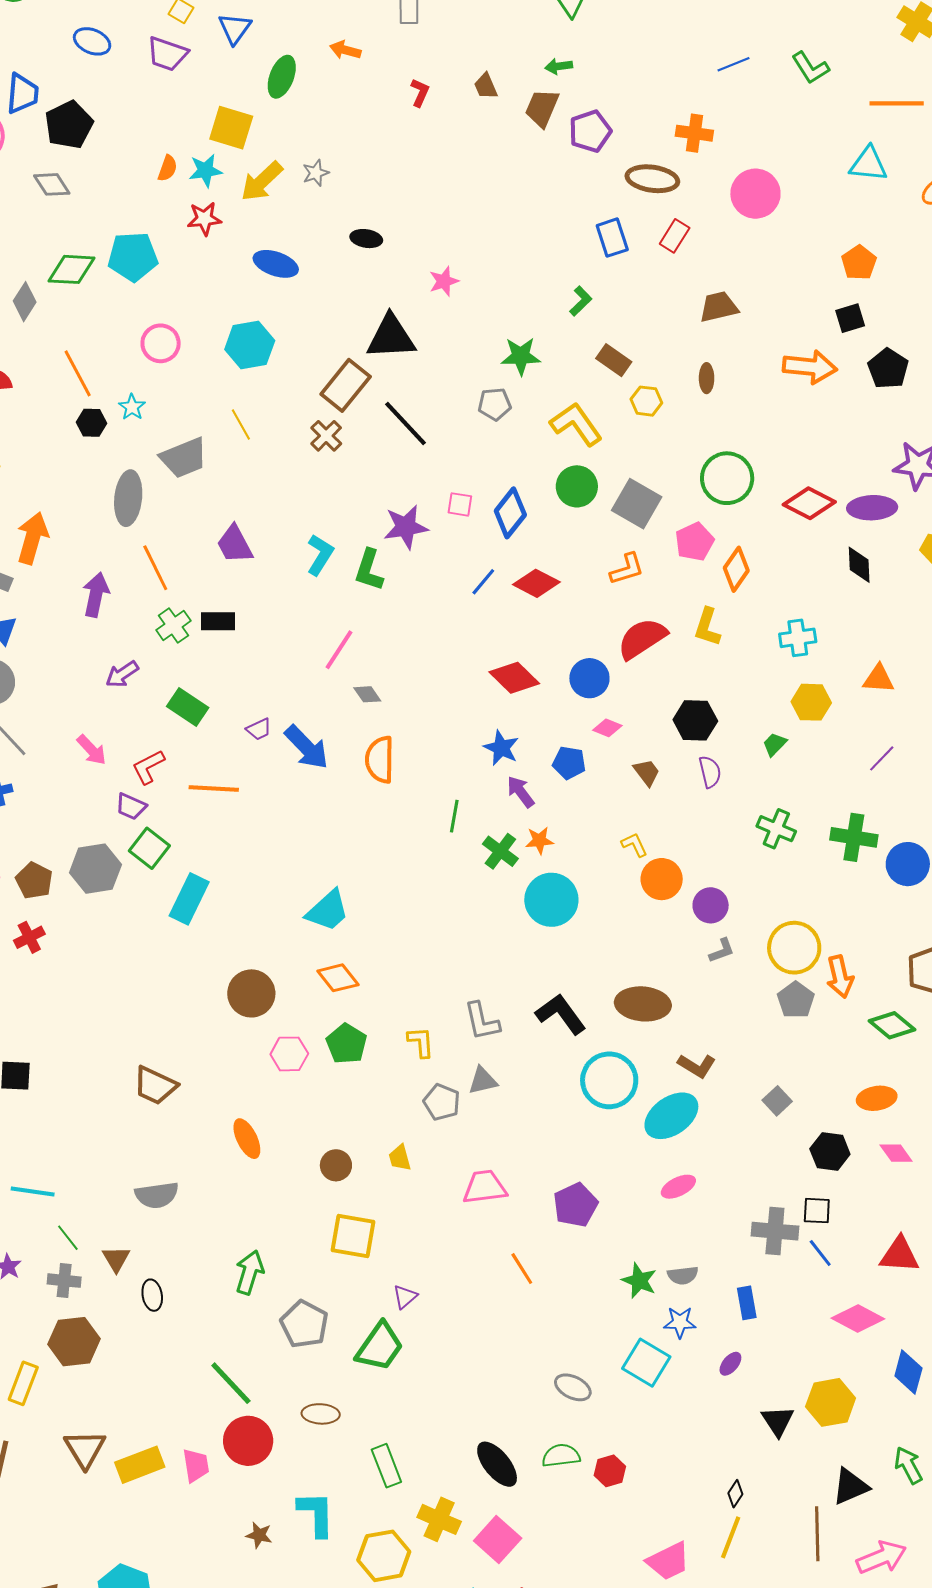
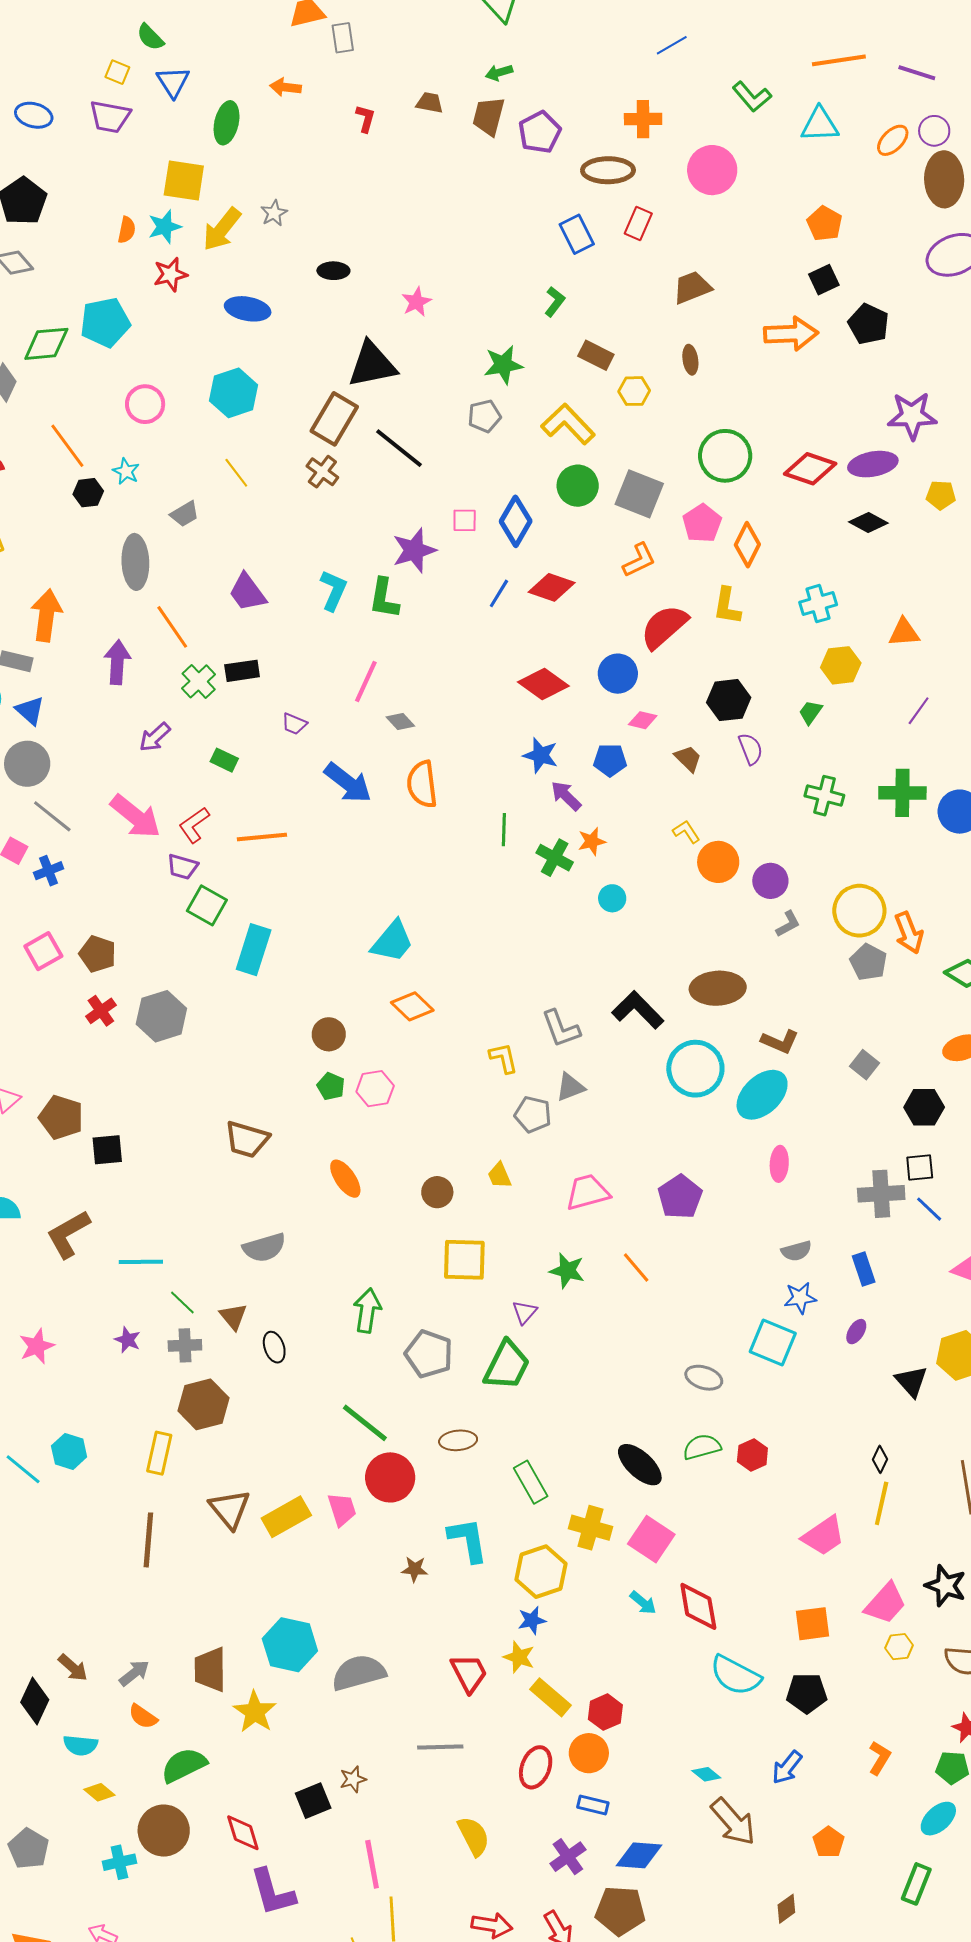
green L-shape: (810, 68) -> (752, 97), moved
brown trapezoid: (486, 86) -> (430, 103), turned 132
gray trapezoid: (184, 458) -> (185, 514), size x0.6
black diamond: (859, 565) -> (868, 522), turned -51
green rectangle: (188, 707) -> (224, 760), size x0.7
purple trapezoid: (259, 729) -> (294, 724), moved, turned 56
pink arrow: (92, 750) -> (135, 816), size x1.6
gray hexagon: (95, 869) -> (161, 1016), moved
cyan circle: (551, 900) -> (612, 898), size x0.5
brown circle: (251, 993) -> (329, 1034), size x0.7
green pentagon: (346, 1044) -> (331, 1086), moved, size x0.7
pink ellipse: (678, 1187) -> (779, 1164), turned -52
green star: (639, 1281) -> (567, 1271), moved

